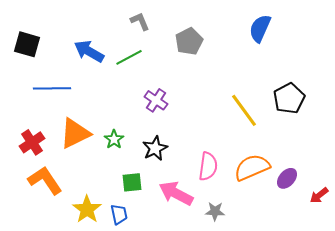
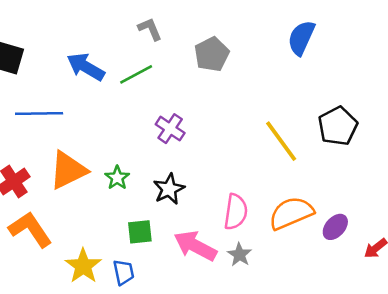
gray star: (215, 211) -> (239, 255), moved, turned 30

